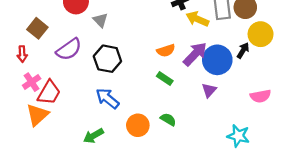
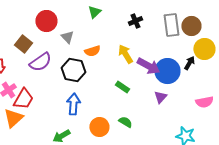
yellow arrow: (197, 19) -> (125, 54), moved, turned 36
brown square: (37, 28) -> (23, 44), moved
orange semicircle: (166, 51) -> (92, 51), moved
purple arrow: (195, 54) -> (148, 66), turned 75
blue arrow: (107, 98) -> (73, 104), turned 55

